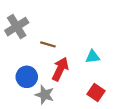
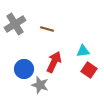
brown line: (48, 44) -> (47, 29), moved
red square: (96, 92) -> (89, 70), moved

